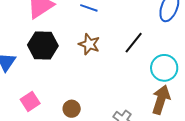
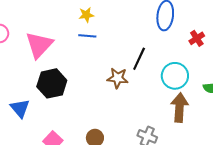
brown star: (89, 44) -> (118, 78), moved

